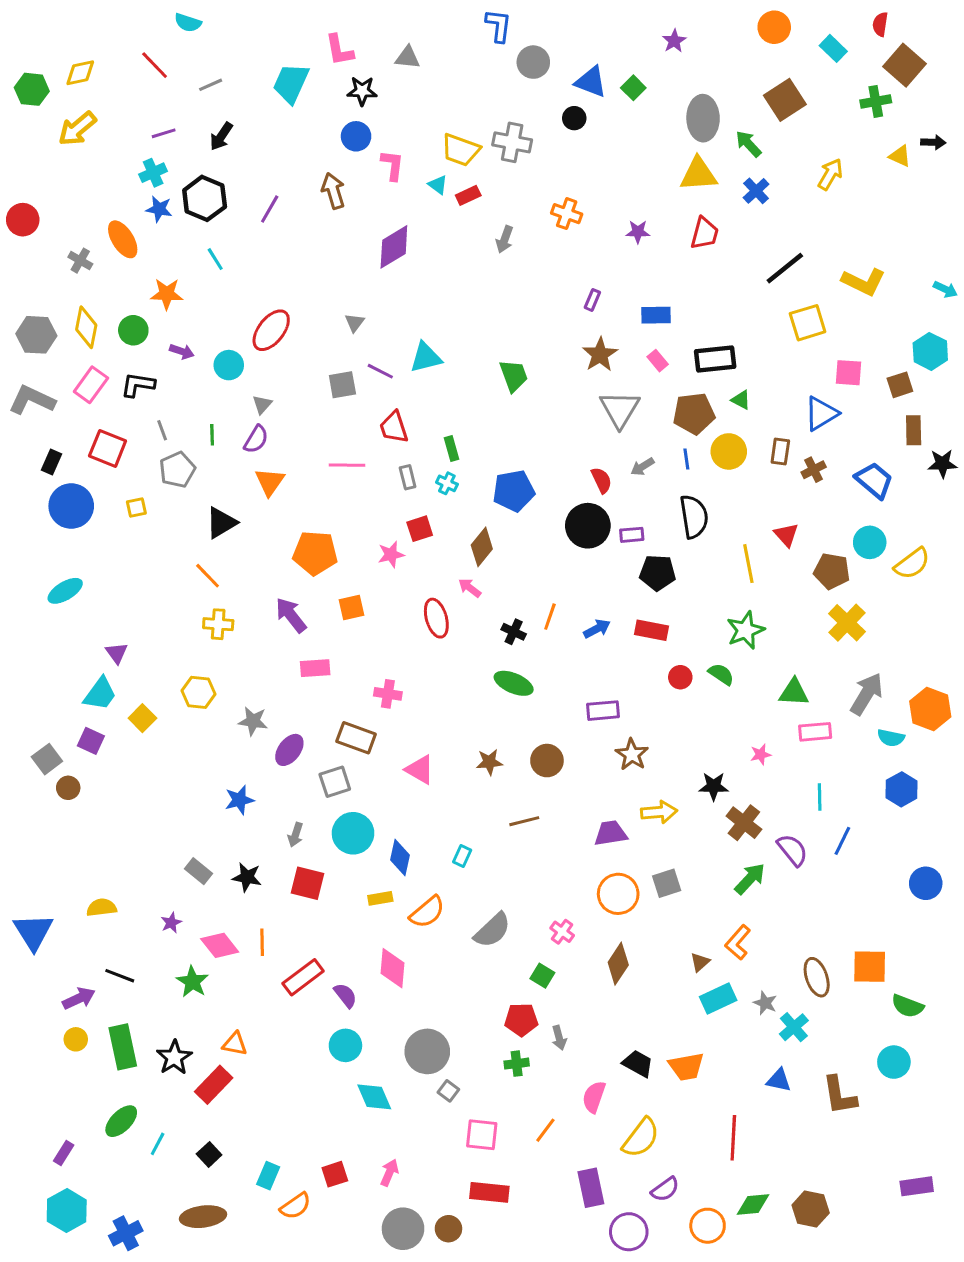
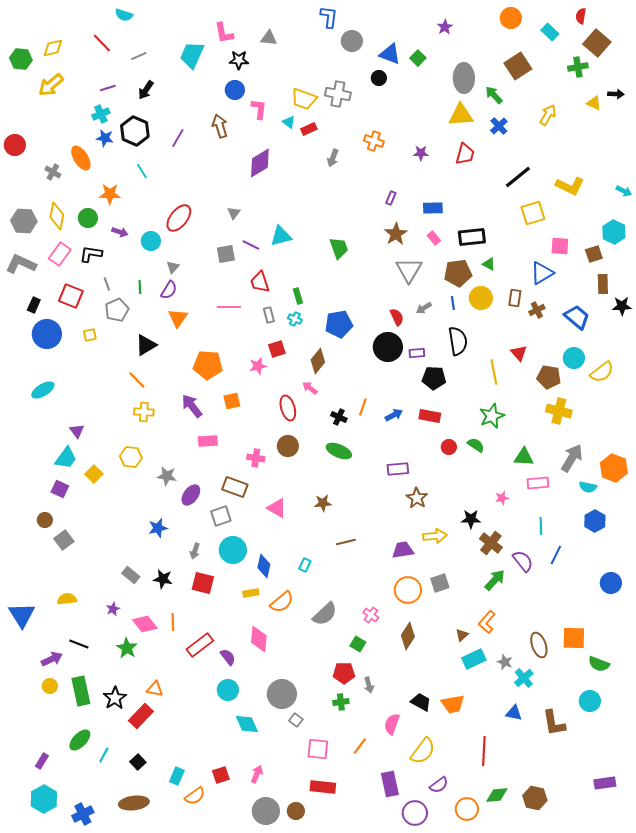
yellow cross: (847, 623) -> (559, 411), turned -30
gray square: (47, 759) -> (64, 540), moved
brown circle: (547, 761) -> (288, 446), moved

